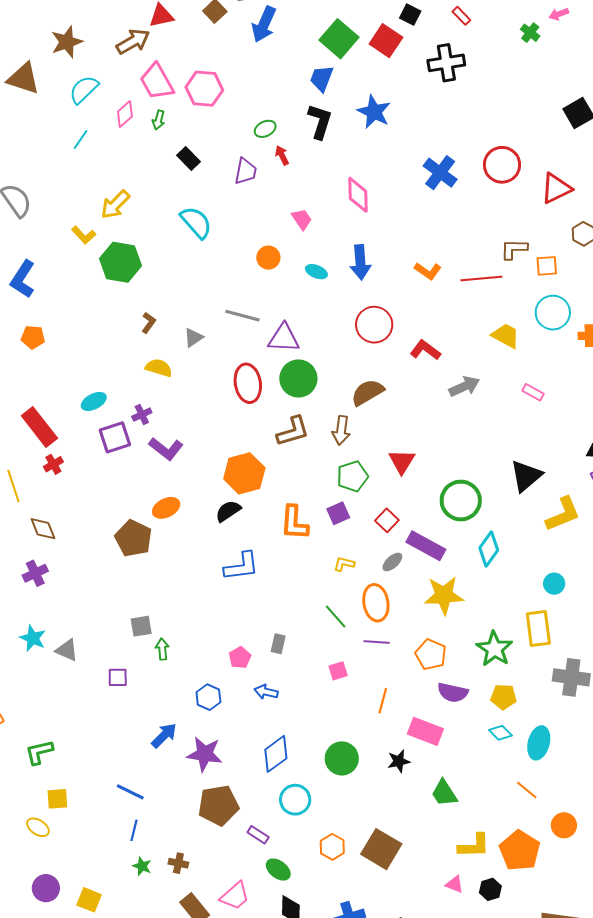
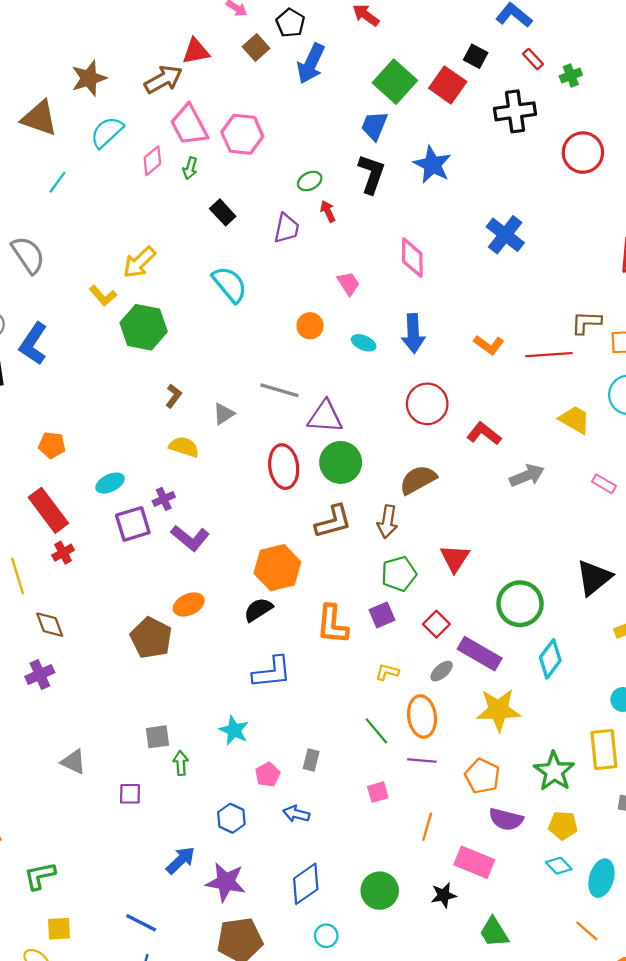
green cross: (530, 33) -> (571, 76), moved, turned 30
cyan line: (81, 139) -> (57, 182), moved
red circle: (502, 165) -> (583, 153), moved
orange pentagon: (33, 337) -> (52, 445), moved
cyan star: (33, 638) -> (234, 730), moved
cyan circle: (295, 800) -> (326, 936), size x0.7

